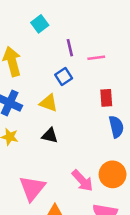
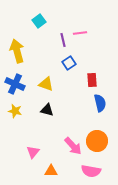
pink line: (96, 58) -> (80, 33), moved
blue square: (64, 77) -> (69, 63), moved
pink triangle: (32, 188) -> (33, 152), size x0.6

